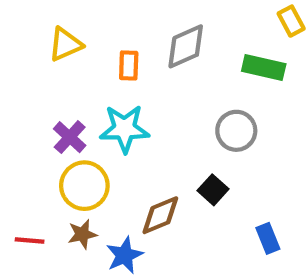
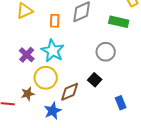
cyan star: (124, 129) -> (53, 51), turned 30
yellow circle: (84, 186) -> (46, 78), moved
brown star: (82, 234) -> (28, 94), moved

